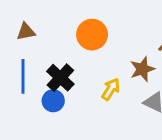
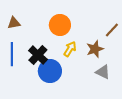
yellow arrow: (111, 89) -> (70, 49), moved
blue circle: (53, 101) -> (50, 71), moved, size x1.5

